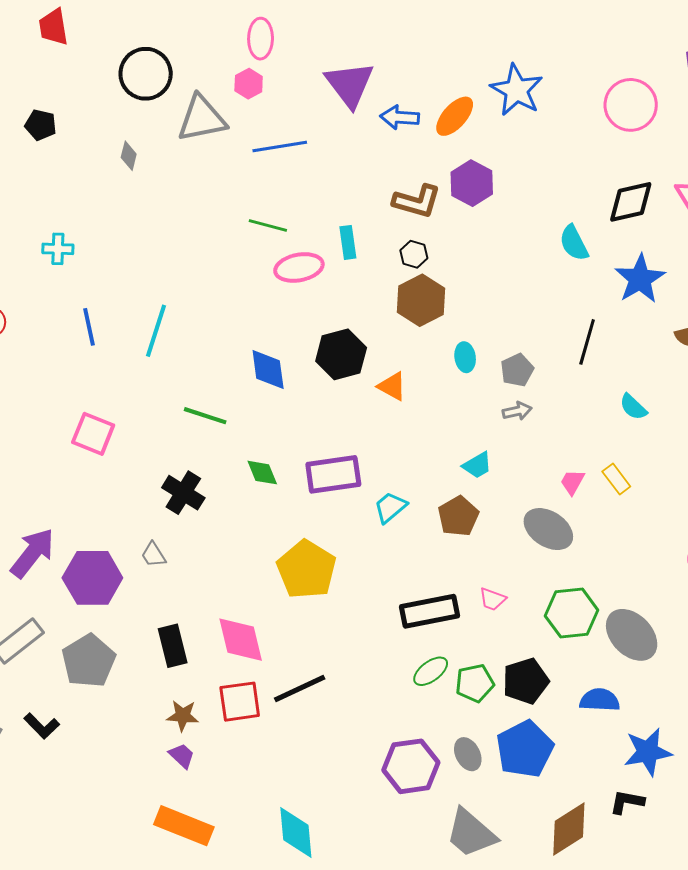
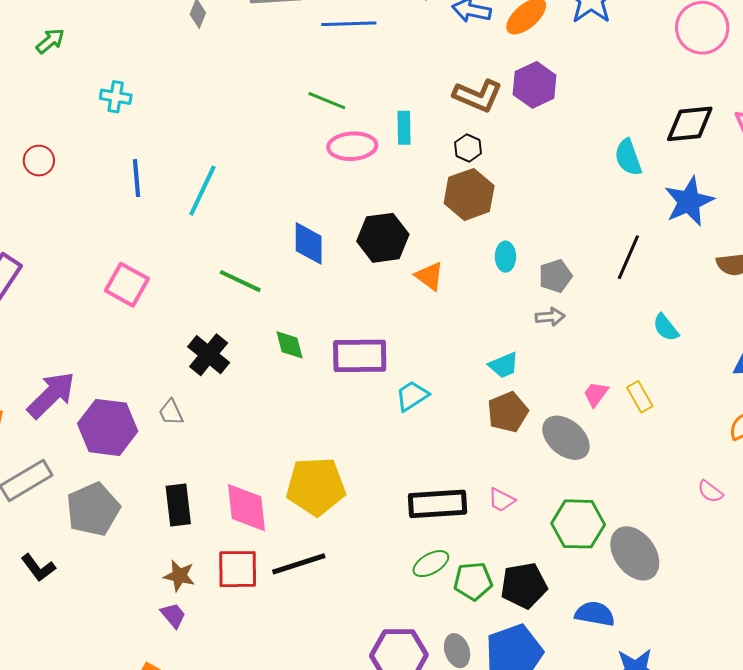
brown pentagon: (458, 516) -> (508, 412), moved
yellow pentagon: (306, 569) -> (316, 486), moved, turned 30

